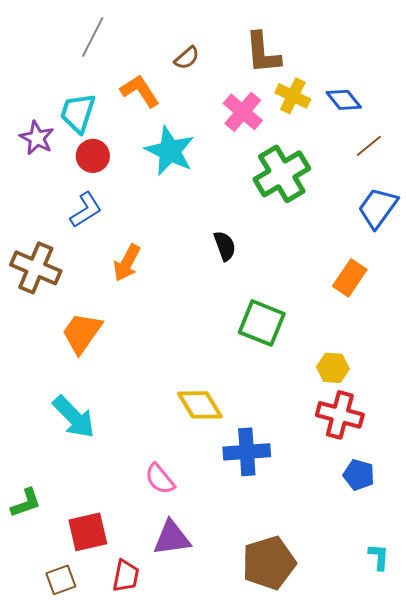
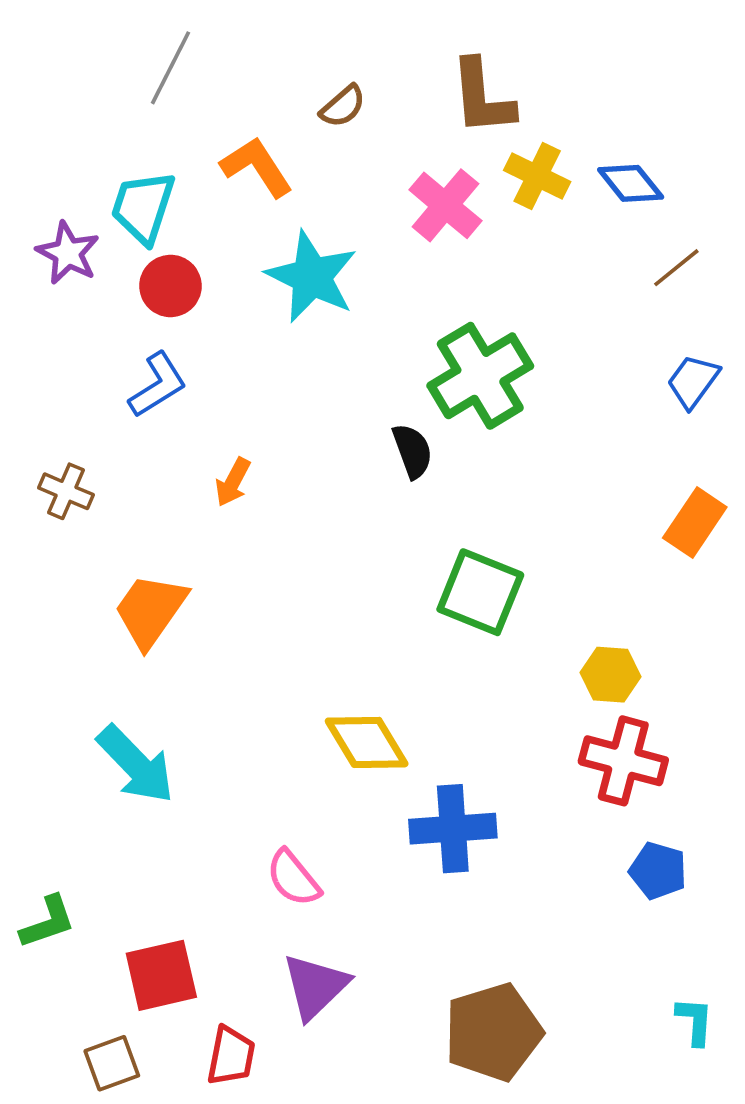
green cross: (282, 174) -> (480, 376), moved
blue trapezoid: (378, 208) -> (693, 381), size x0.7
orange arrow: (127, 263) -> (233, 482), size x0.7
brown cross: (36, 268) -> (66, 491), size x0.6
orange rectangle: (350, 278) -> (695, 522), moved
purple triangle: (172, 538) -> (315, 986), turned -36

